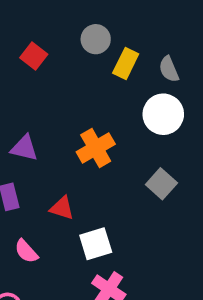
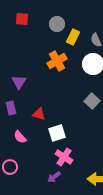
red square: (34, 56) -> (22, 19), moved, turned -32
purple triangle: (24, 148) -> (19, 82), turned 49
orange cross: (96, 148) -> (57, 61), moved

